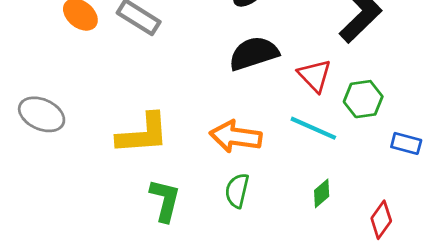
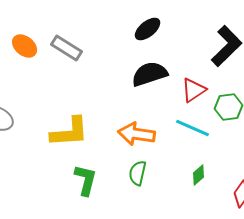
red triangle: (315, 76) -> (194, 90), turned 40

